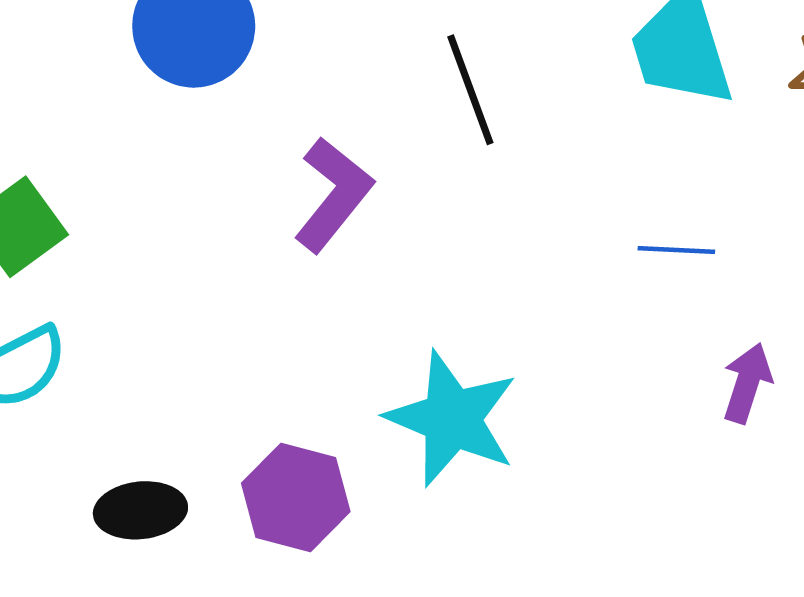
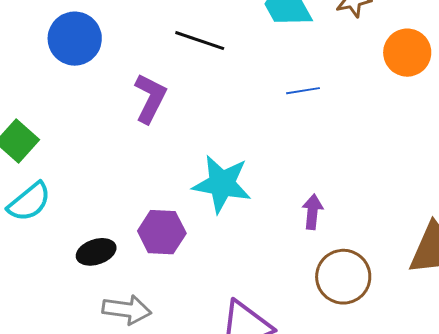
black line: (470, 90) -> (200, 41), turned -39
purple arrow: (747, 383) -> (312, 212), moved

